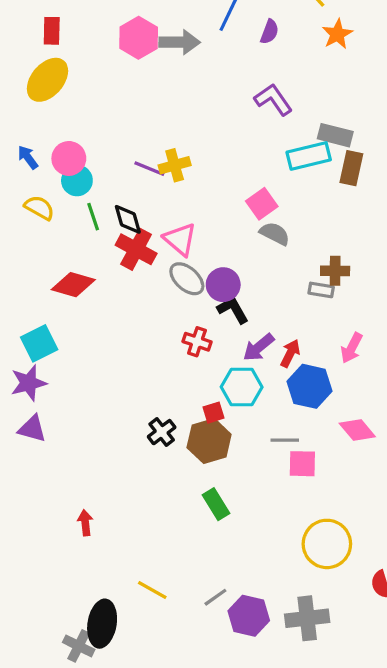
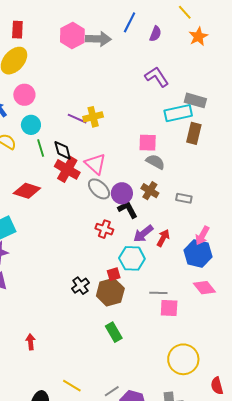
pink circle: (69, 158) -> (24, 95), moved
brown rectangle: (351, 168) -> (194, 133), moved
pink square: (262, 204) -> (148, 143), turned 36
brown cross: (335, 271) -> (150, 191), moved, turned 30
blue hexagon: (309, 386) -> (198, 253), moved

